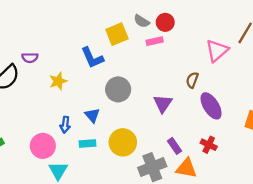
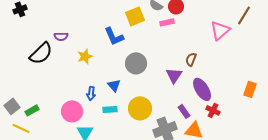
brown semicircle: (192, 80) -> (191, 59), moved
purple ellipse: (211, 106) -> (202, 89), moved

